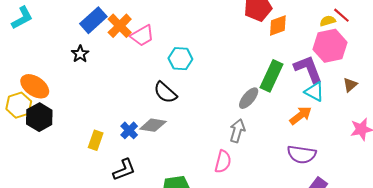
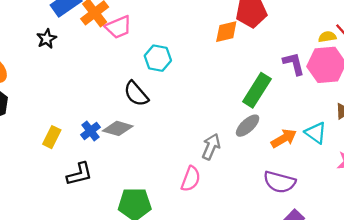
orange diamond: (278, 25) -> (226, 32), moved
purple L-shape: (308, 69) -> (294, 64), moved, size x0.7
cyan triangle: (314, 92) -> (316, 133), moved
gray ellipse: (249, 98) -> (248, 126), moved

